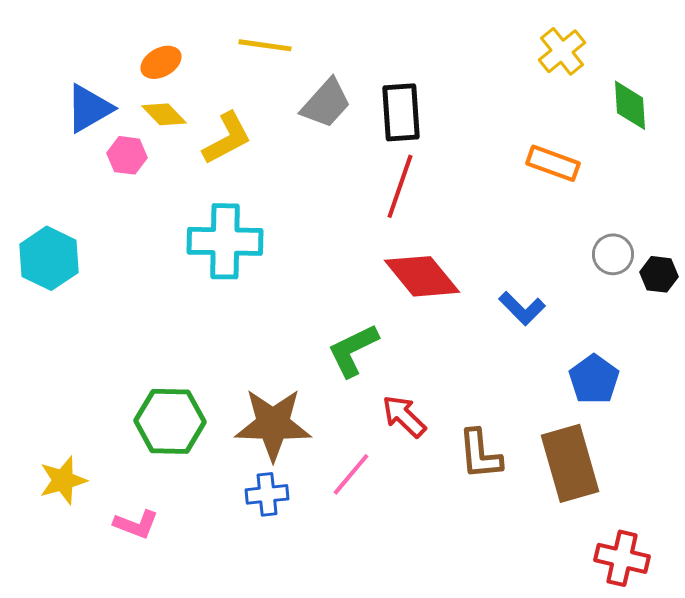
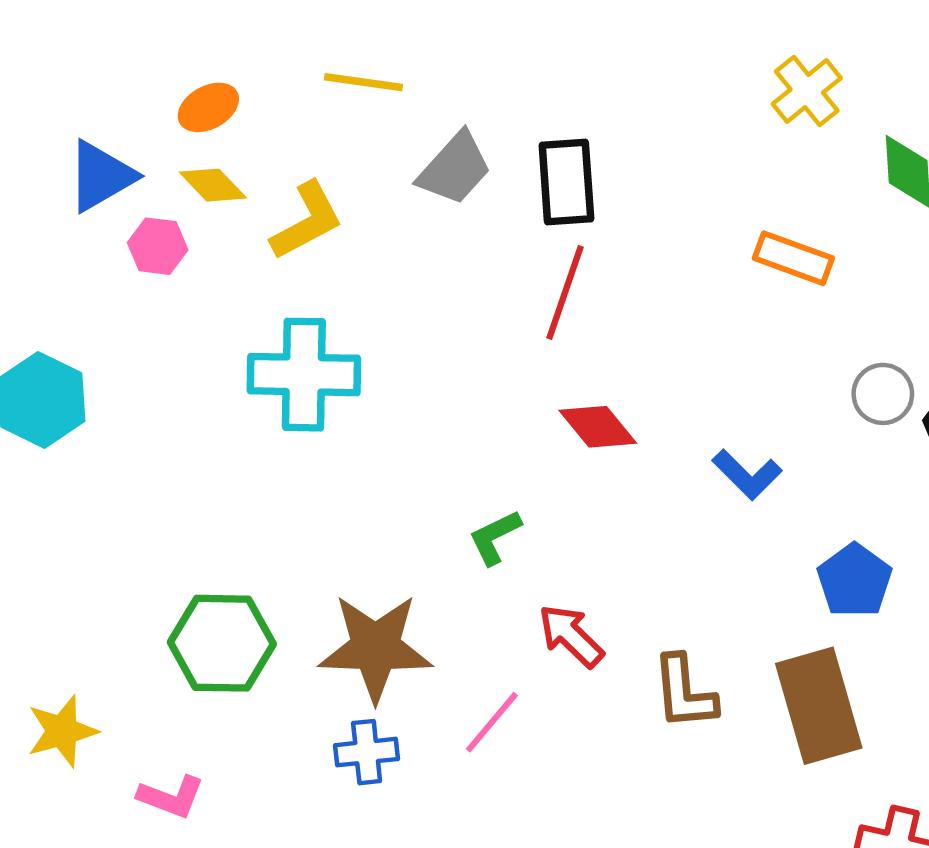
red diamond: (422, 276) -> (598, 427), size x0.7
green L-shape: (353, 350) -> (495, 537), size x0.7

